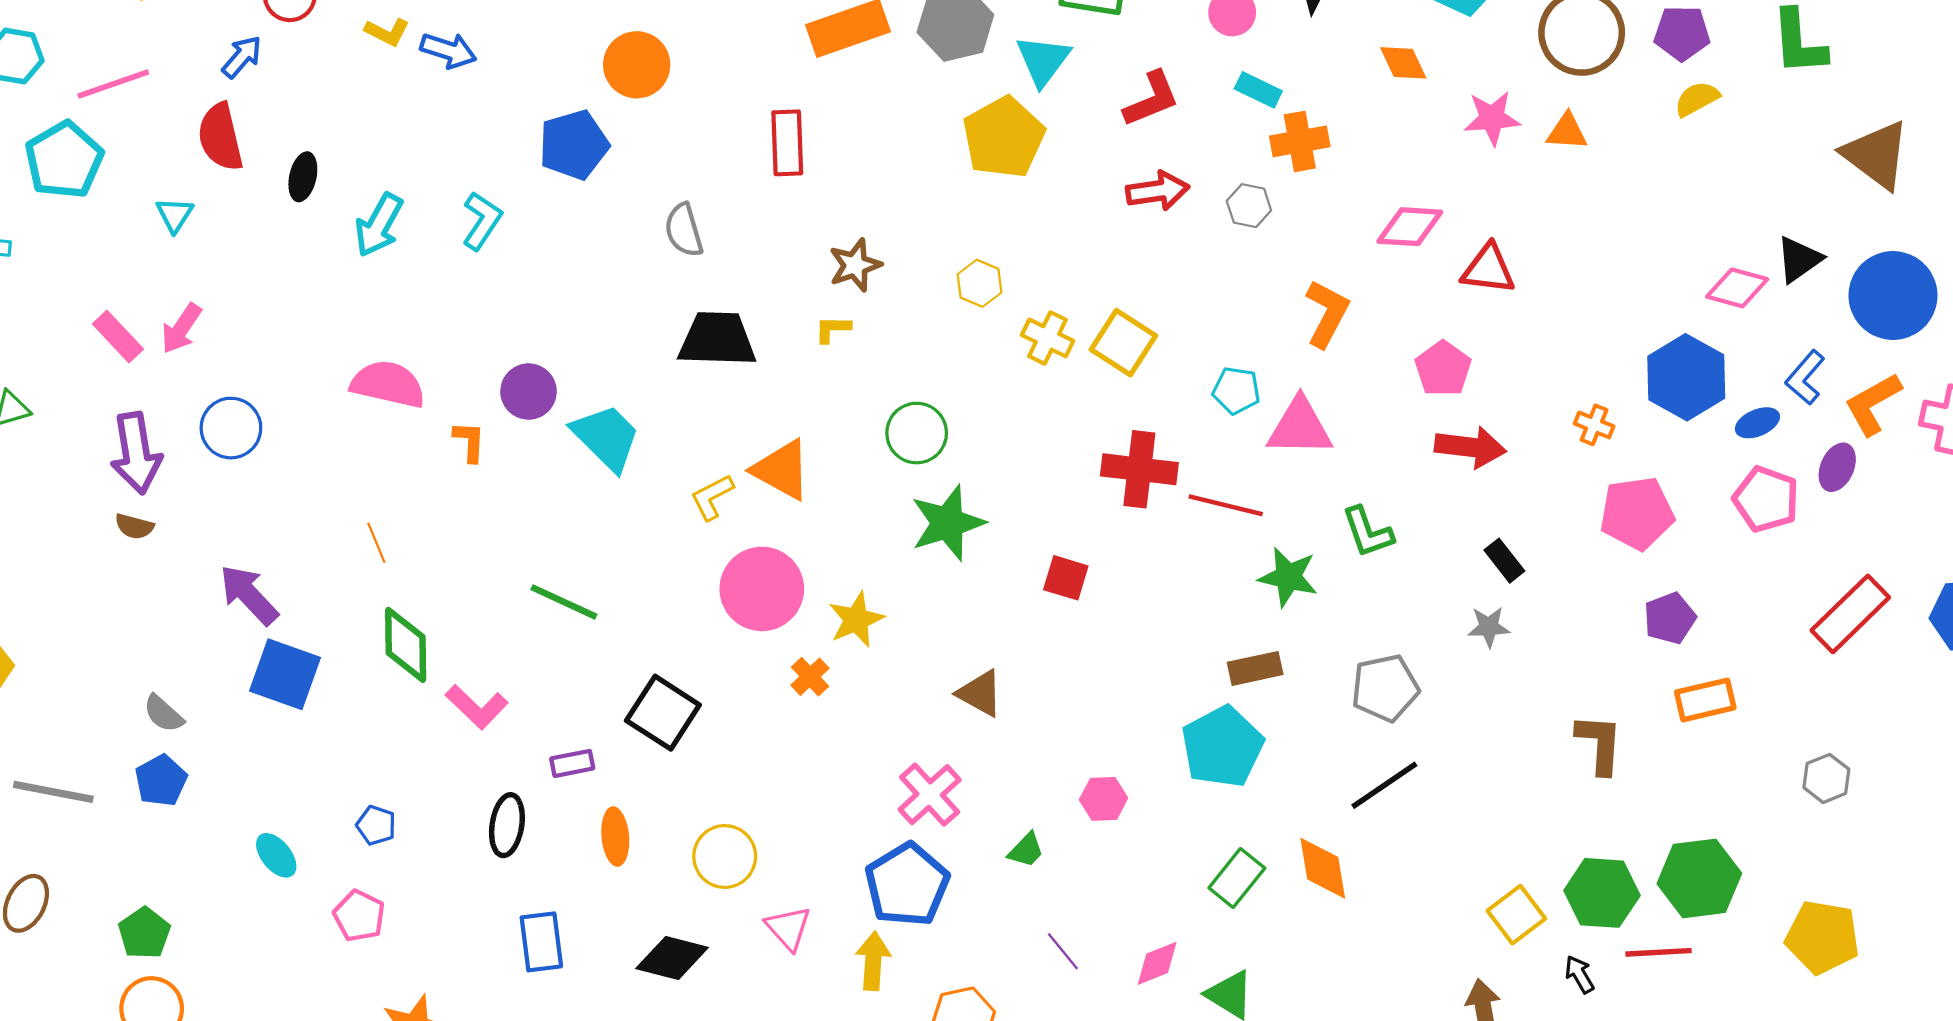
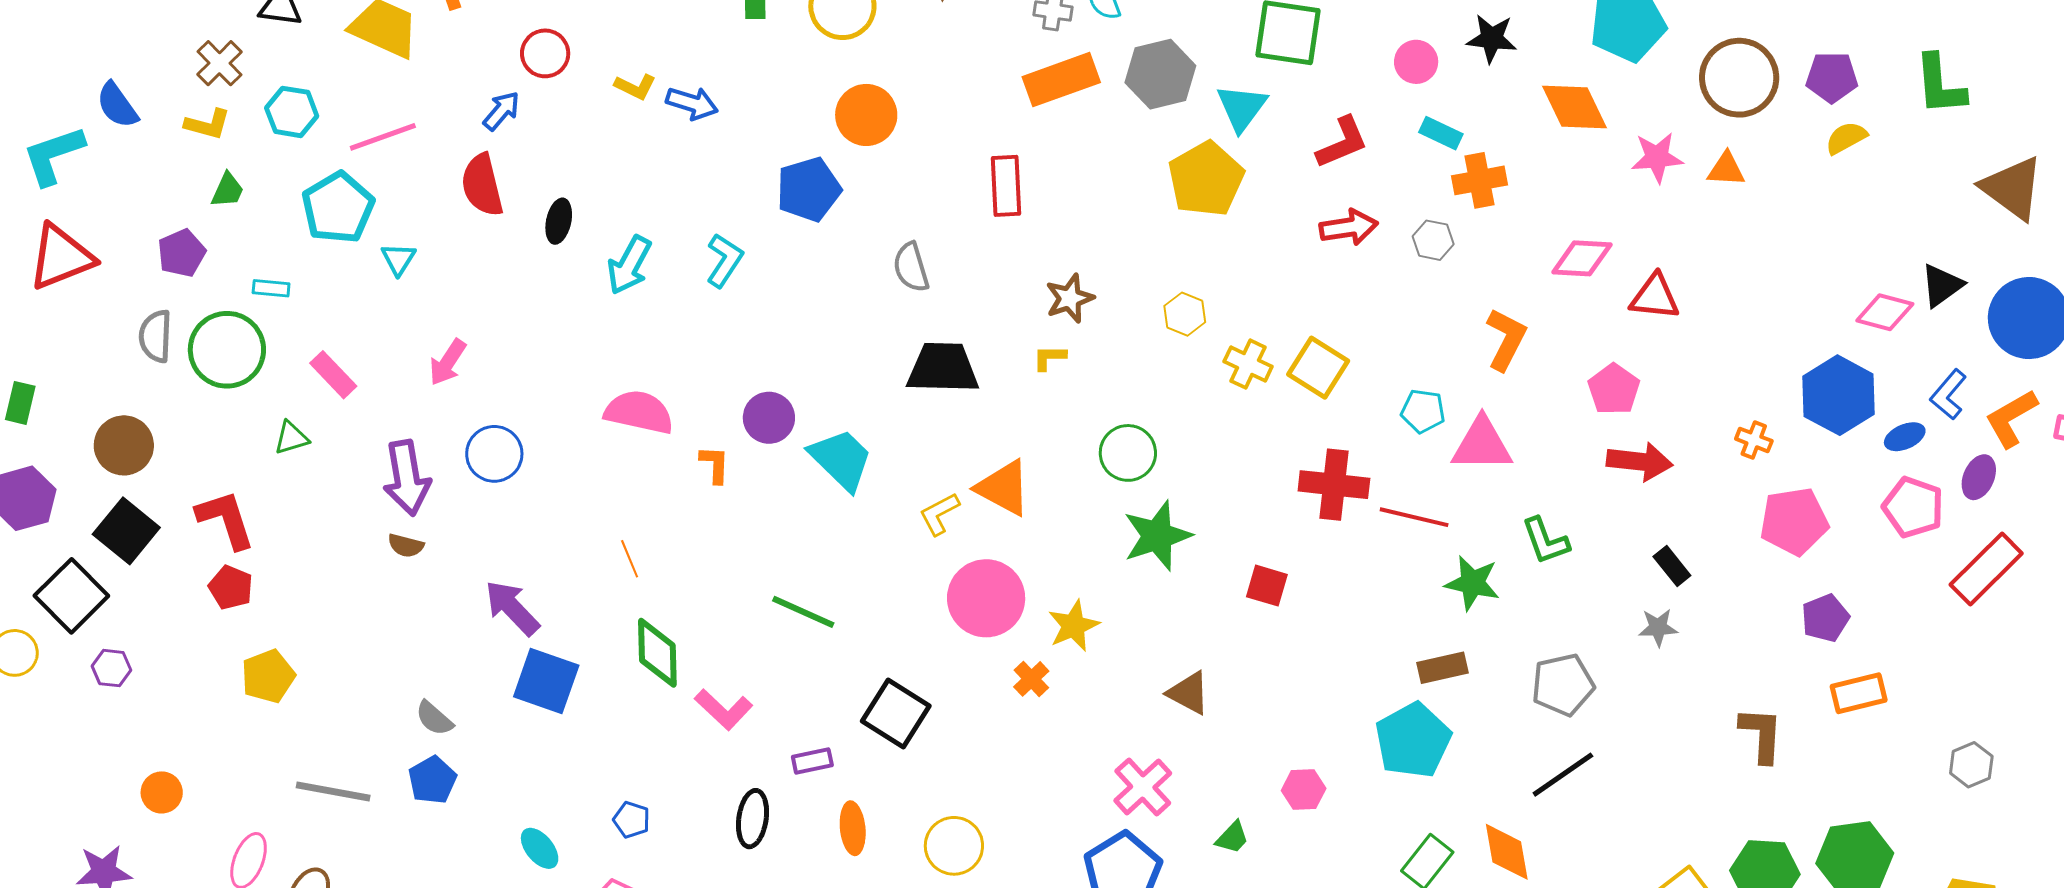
orange diamond: (1403, 63) -> (1575, 107), size x1.5
cyan triangle: (175, 215) -> (398, 259), moved
pink rectangle: (118, 336) -> (333, 375), moved
red rectangle: (1850, 614) -> (1986, 569), moved

